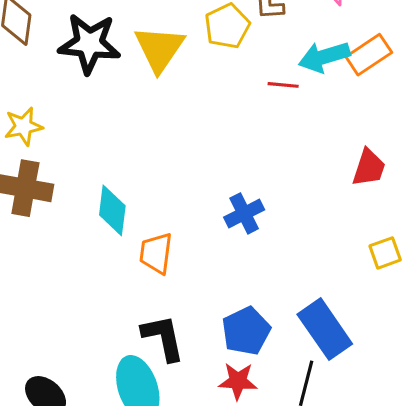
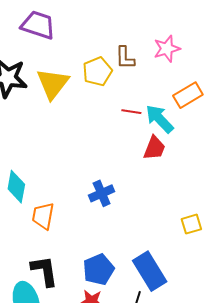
cyan arrow: (324, 57) -> (160, 119), moved, turned 60
red trapezoid: (369, 168) -> (154, 148), moved

